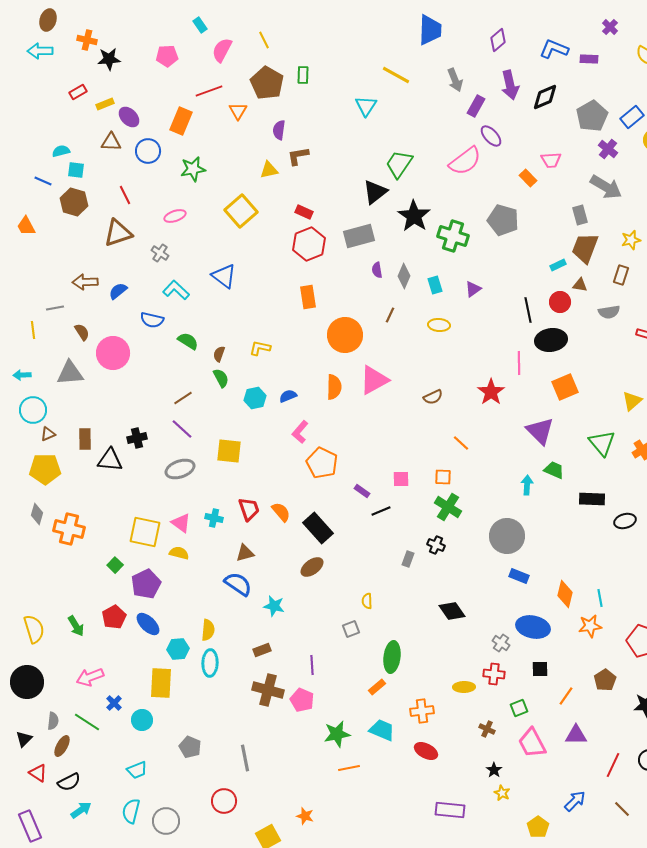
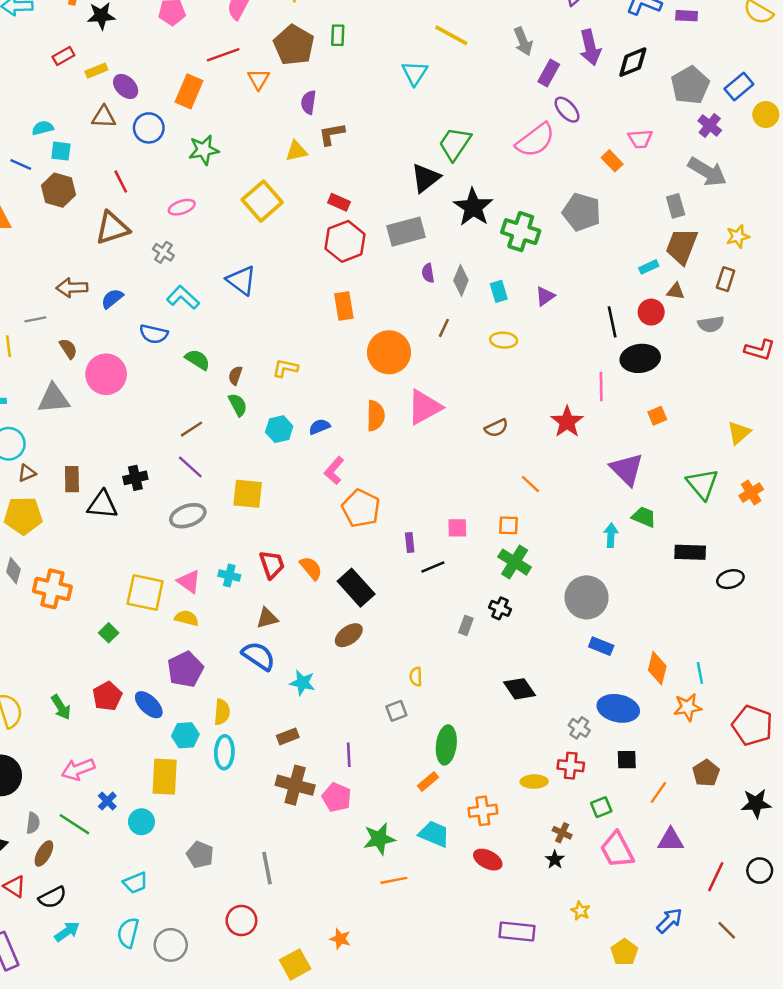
orange square: (565, 387) -> (657, 416), size x0.6
purple rectangle: (362, 491) -> (410, 543), turned 49
purple pentagon: (146, 584) -> (185, 669), moved
black star: (494, 770) -> (555, 860), moved

